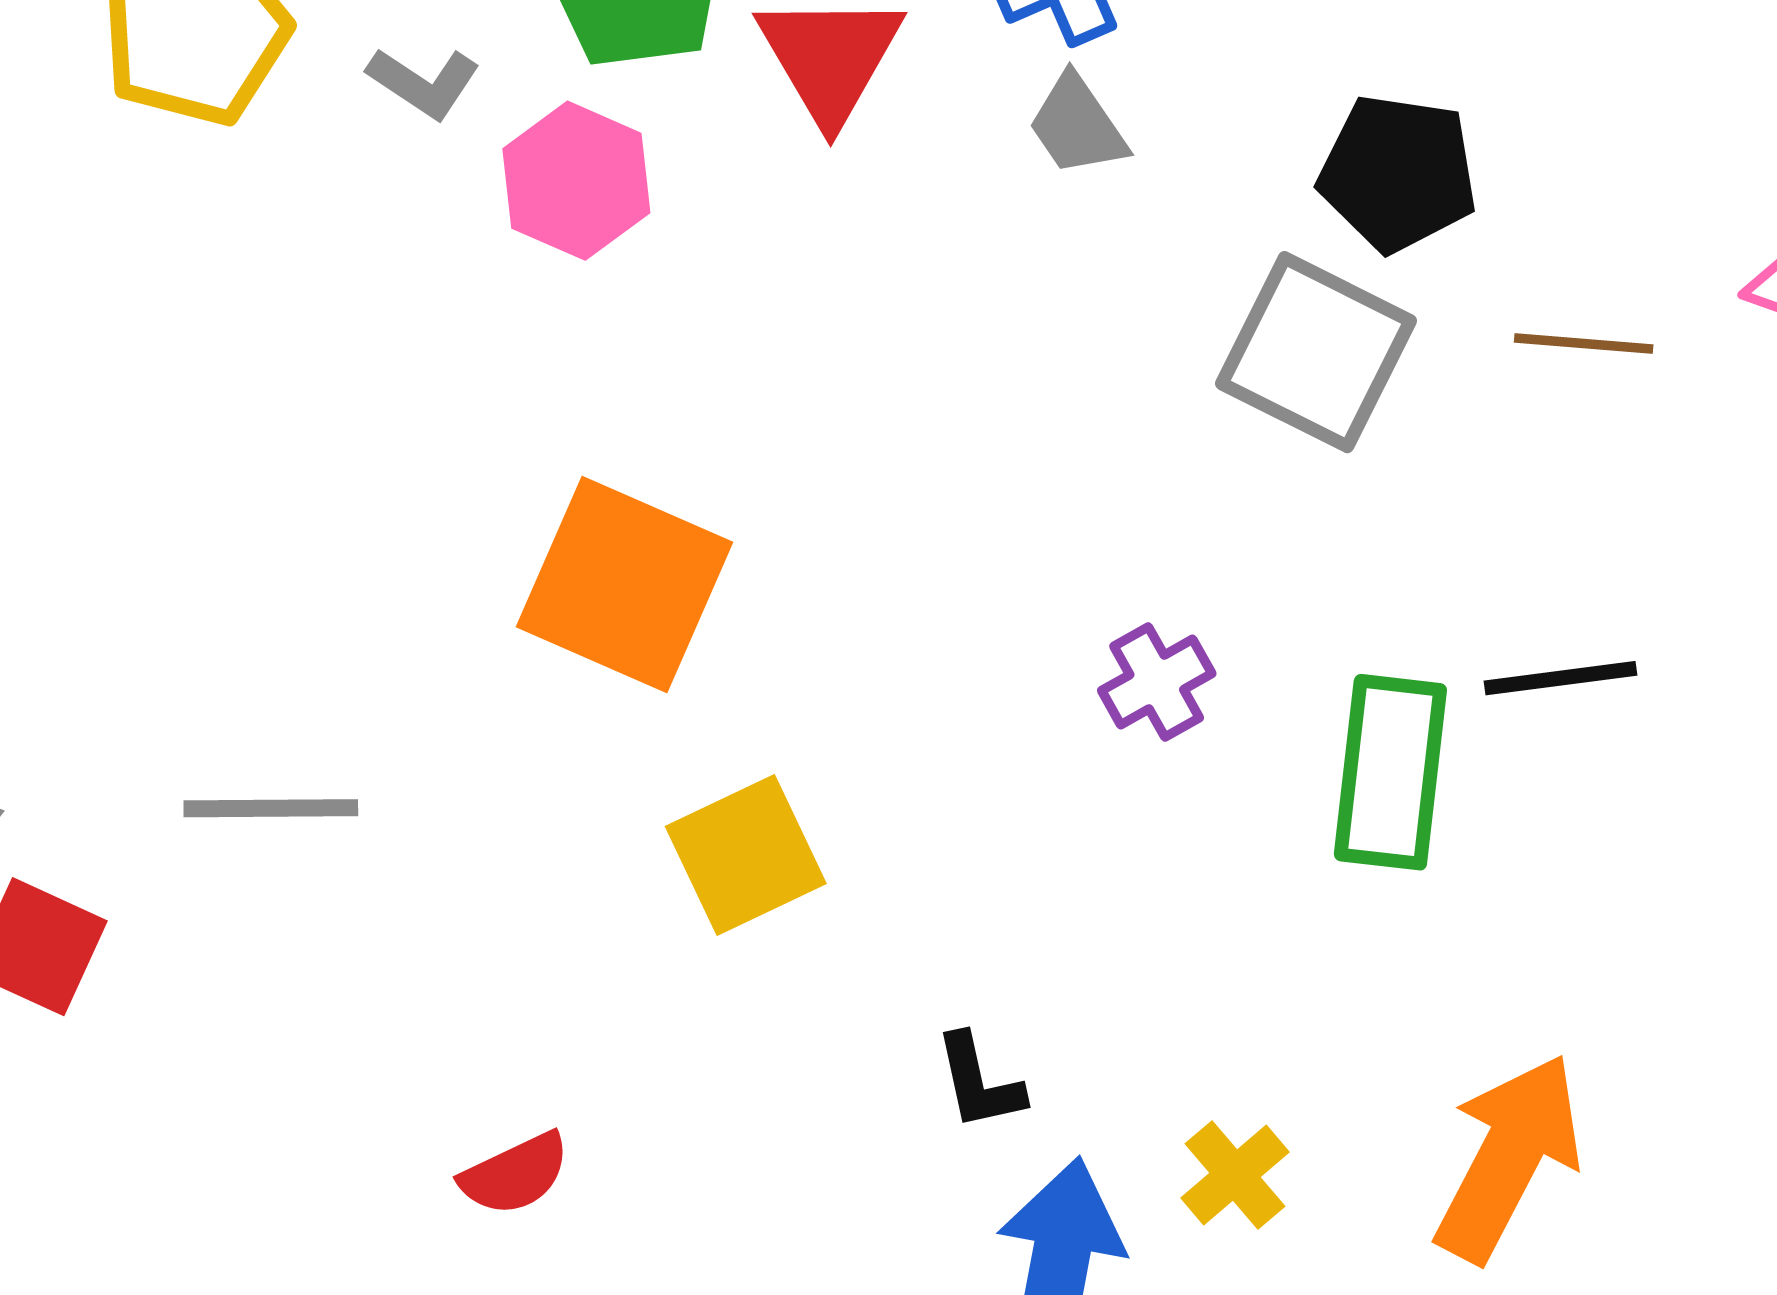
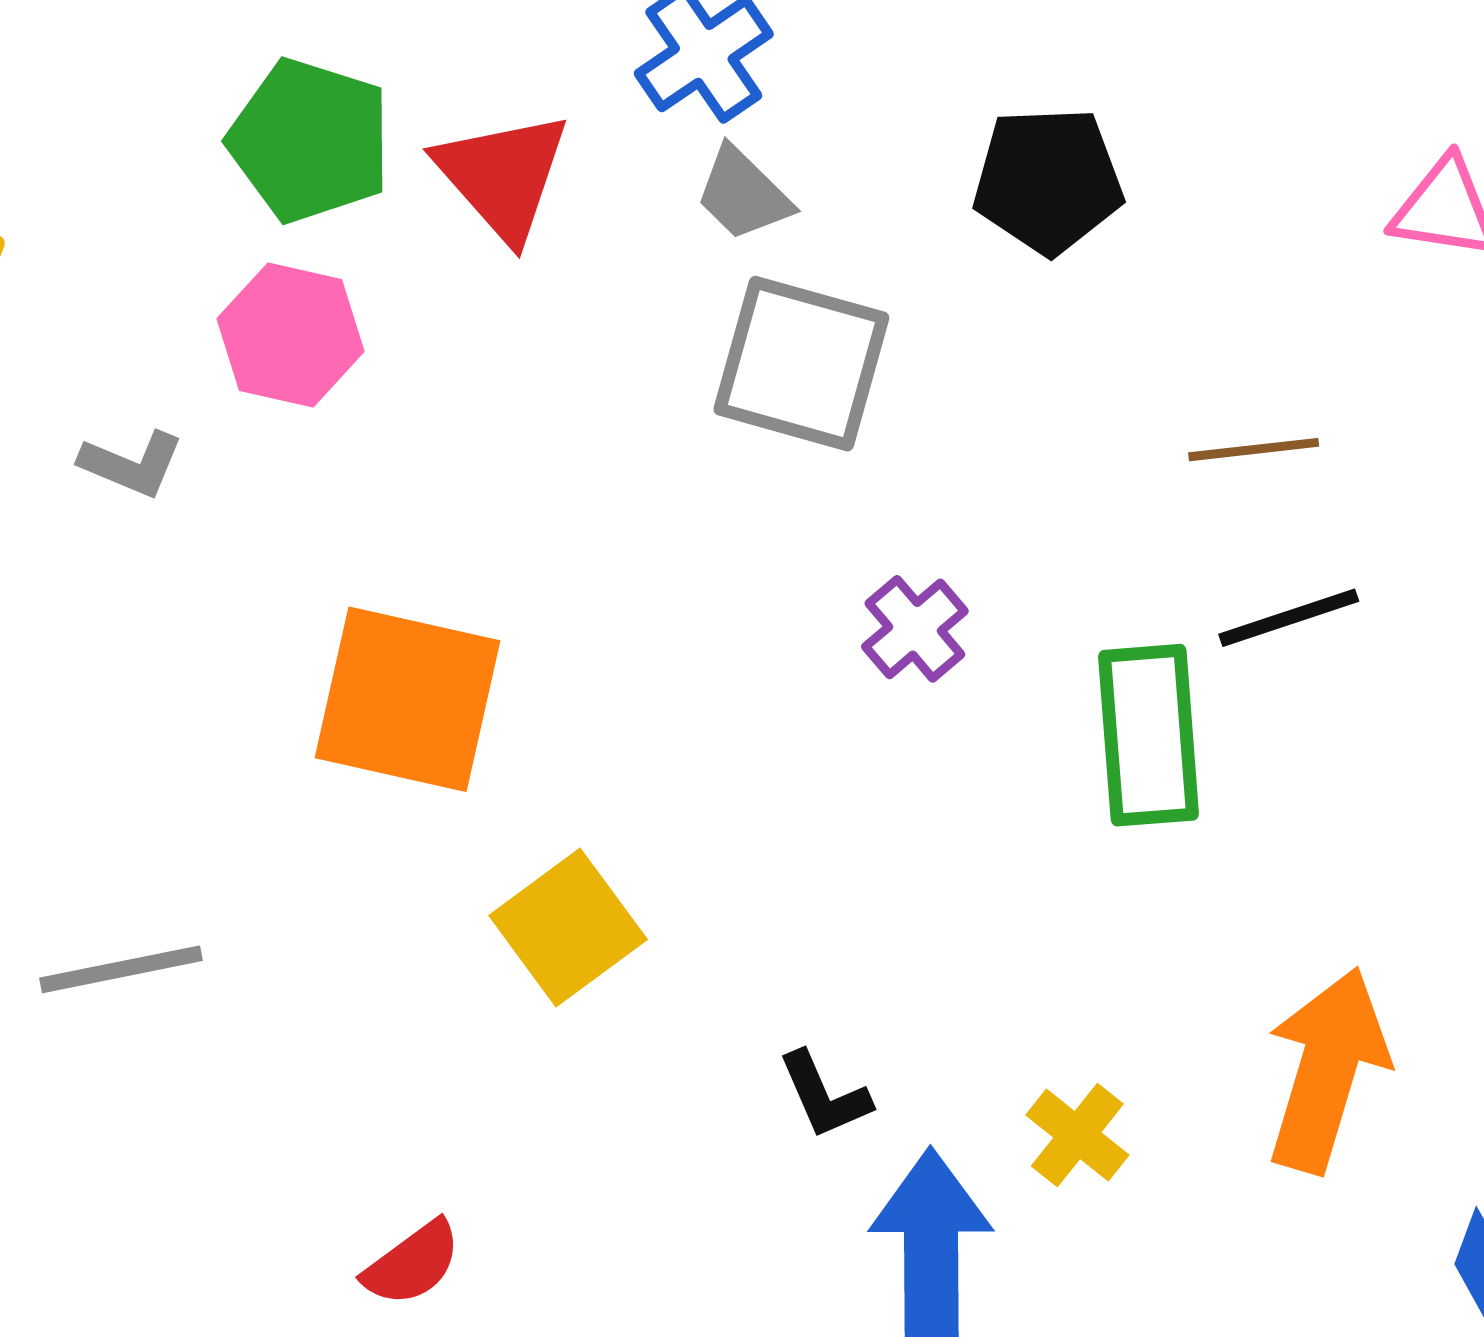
gray L-shape: (424, 83) -> (132, 464), moved
brown line: (1584, 344) -> (1254, 450), moved
gray square: (1316, 352) -> (801, 364), moved
purple cross: (1157, 682) -> (915, 629), moved

